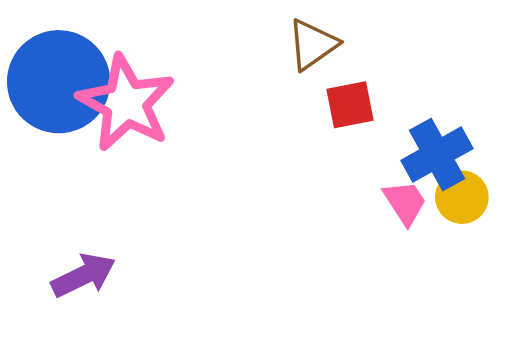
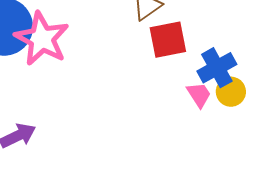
red square: (350, 105) -> (168, 40), size x1.4

